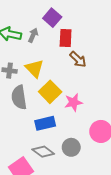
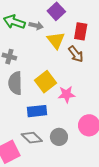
gray arrow: (33, 35) -> (36, 26), turned 72
red rectangle: (66, 38) -> (81, 31), moved
yellow triangle: (34, 68) -> (56, 40), moved

